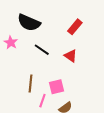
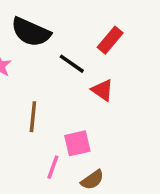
black line: (42, 50) -> (72, 64), moved
brown line: (31, 84) -> (33, 117), moved

